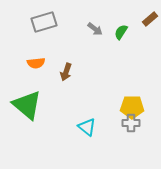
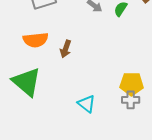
orange semicircle: (36, 63) -> (36, 40), size x1.4

